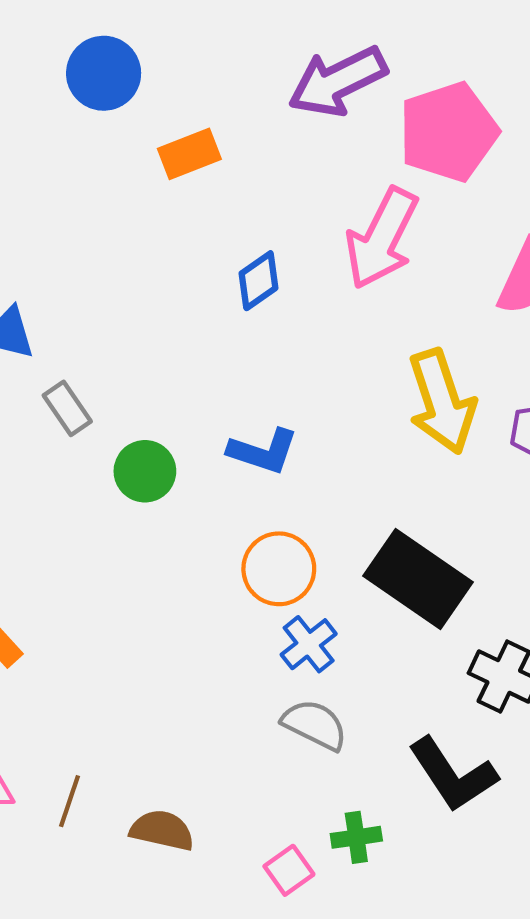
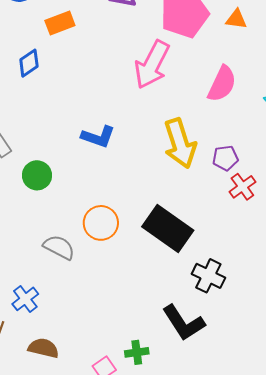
blue diamond: (258, 281) -> (29, 63), moved
blue L-shape: (263, 451) -> (98, 137), moved
blue cross: (309, 644) -> (25, 299), moved
gray semicircle: (315, 725) -> (59, 247), moved

